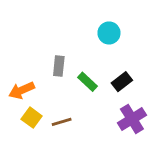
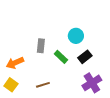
cyan circle: (109, 33) -> (76, 36), moved
yellow square: (32, 118) -> (11, 85), moved

